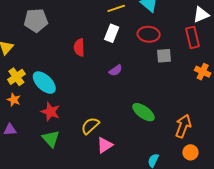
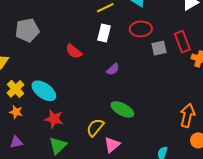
red rectangle: (192, 37) -> (182, 42), moved
red semicircle: (79, 47) -> (74, 51), turned -42
green ellipse: (144, 112) -> (122, 109), moved
green triangle: (51, 139) -> (58, 146), turned 36

